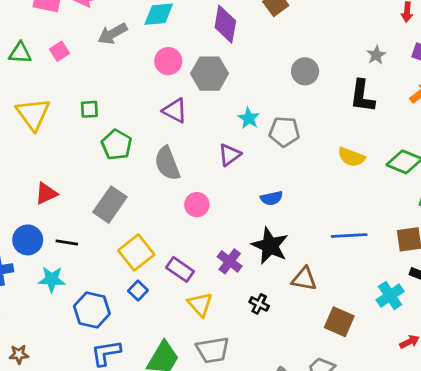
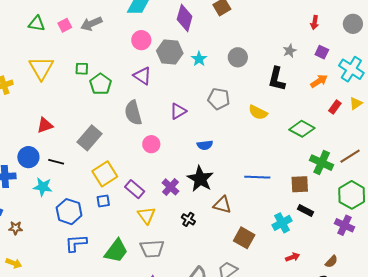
gray arrow: (113, 34) -> (91, 24), moved
cyan star: (249, 118) -> (199, 59), moved
green pentagon: (117, 145) -> (101, 84), moved
yellow semicircle: (351, 157) -> (258, 112), moved
blue square: (138, 291) -> (103, 201), turned 32
brown star: (19, 354) -> (16, 228), moved

